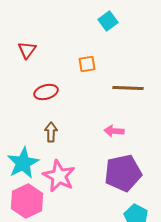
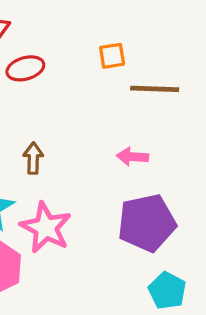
orange square: (87, 64) -> (112, 56), moved
red ellipse: (46, 92) -> (25, 68), moved

